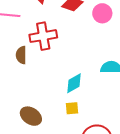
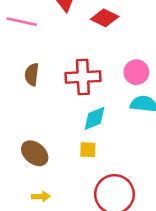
pink circle: (102, 13) -> (136, 72), moved
red cross: (43, 36) -> (83, 77), moved

